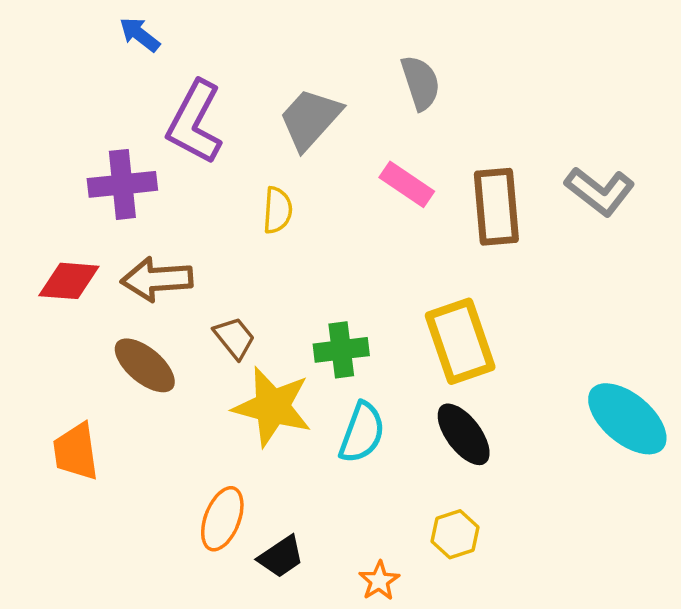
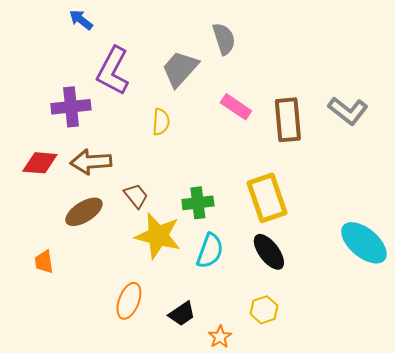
gray semicircle: (421, 83) -> (224, 39), moved
brown ellipse: (145, 365) -> (84, 212), turned -72
orange trapezoid: (76, 452) -> (44, 262), size x0.7
black trapezoid: (281, 557) -> (182, 314), moved

